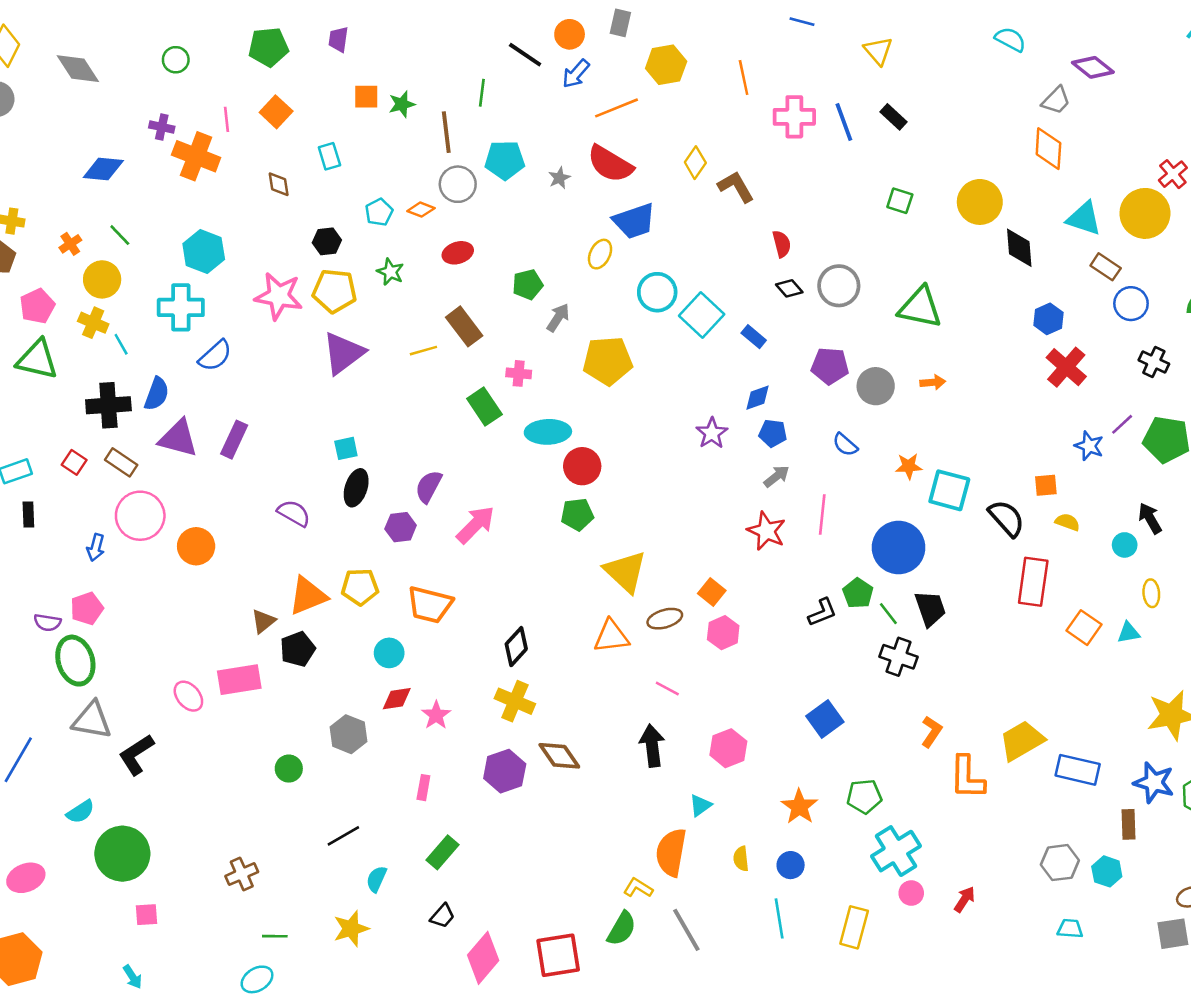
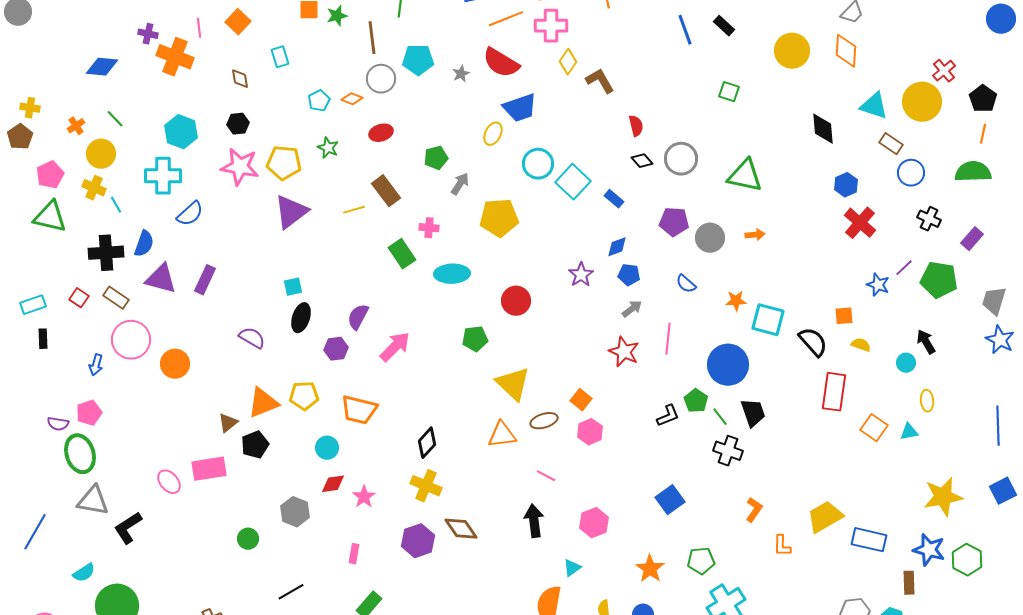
pink cross: (794, 117) -> (551, 26), moved
yellow circle: (980, 202) -> (792, 51), moved
black hexagon: (327, 241) -> (238, 124), moved
red circle: (582, 466) -> (516, 301), moved
orange L-shape: (967, 777) -> (782, 546), size x0.6

